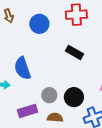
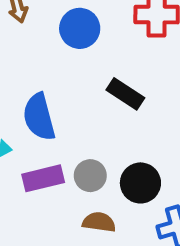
black rectangle: (75, 52) -> (125, 94), moved
purple rectangle: (28, 111) -> (43, 178), moved

